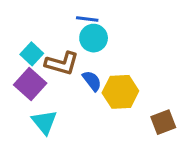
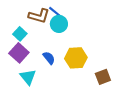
blue line: (87, 19) -> (55, 12), turned 32
brown L-shape: (62, 63) -> (39, 16), moved
blue semicircle: (92, 81) -> (49, 58), moved

